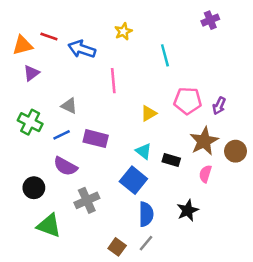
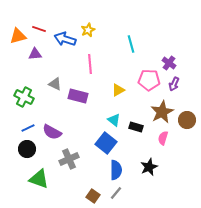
purple cross: (210, 20) -> (169, 63), moved, turned -32
yellow star: (123, 31) -> (88, 30), moved
purple triangle: (31, 73) -> (35, 54), moved, turned 32
blue line: (62, 135) -> (28, 128), moved
purple rectangle: (96, 139) -> (78, 96), moved

